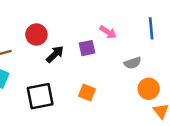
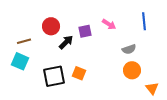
purple square: (87, 48) -> (85, 31), moved
orange circle: (149, 89) -> (132, 70), moved
orange square: (87, 92) -> (79, 73), moved

